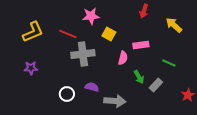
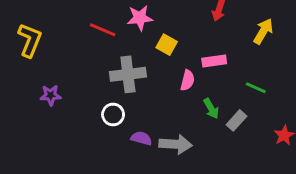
yellow arrow: (174, 25) -> (263, 31), turned 78
yellow L-shape: (33, 32) -> (30, 40), moved, turned -45
red line: (68, 34) -> (103, 30), moved
purple semicircle: (92, 87) -> (141, 138), moved
white circle: (67, 94) -> (113, 115), moved

